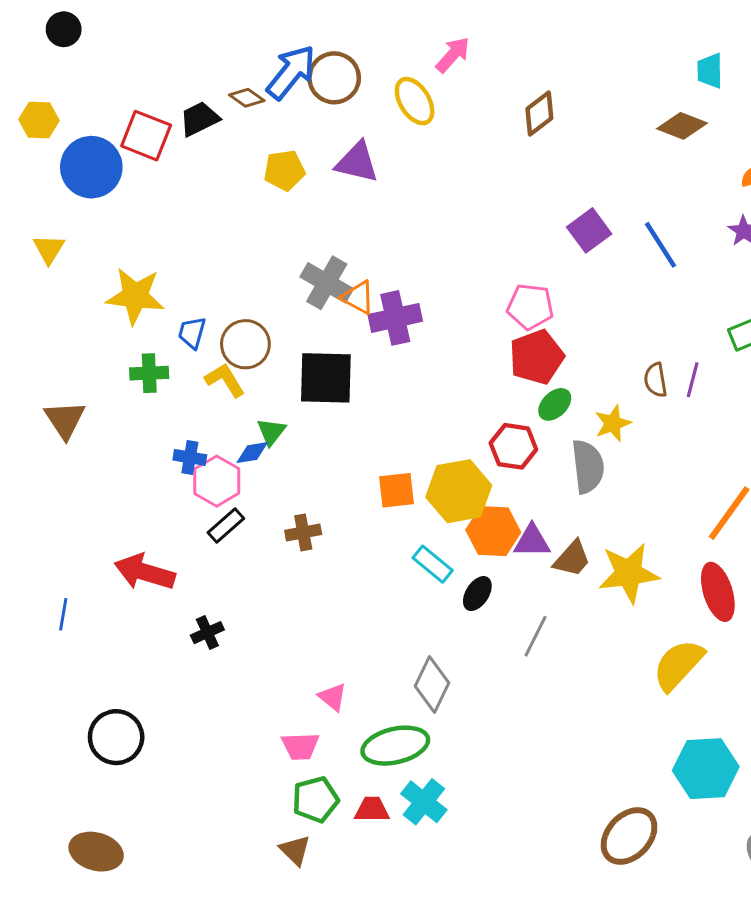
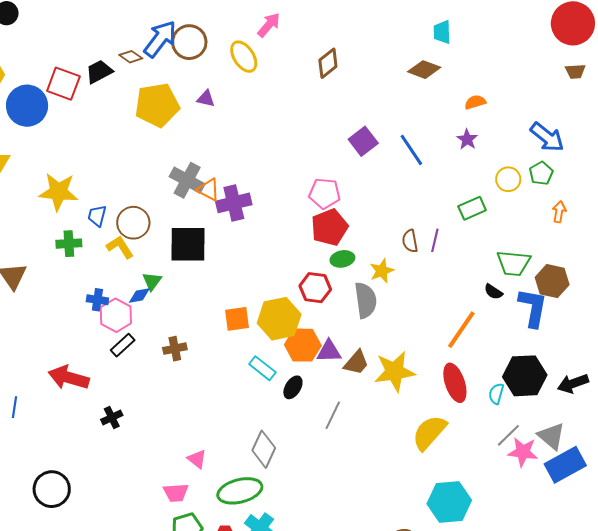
purple triangle: (357, 162) -> (206, 99), size x0.6
yellow pentagon: (284, 170) -> (157, 105), size x1.6
green ellipse: (555, 404) -> (342, 259), turned 35

